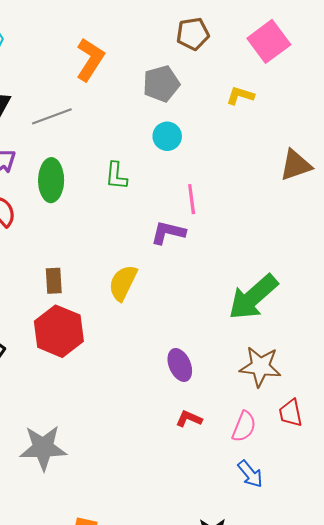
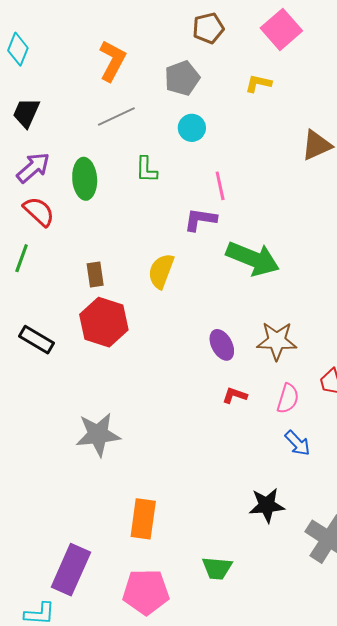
gray line: (52, 116) -> (116, 117), moved
green arrow: (253, 297) -> (253, 259), moved, turned -112
brown star: (260, 367) -> (277, 341), moved

